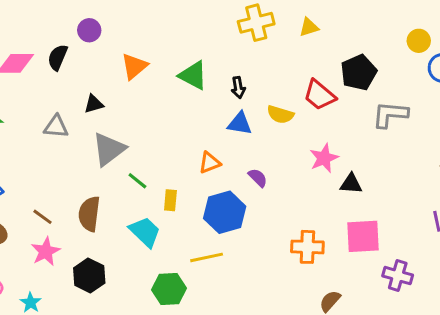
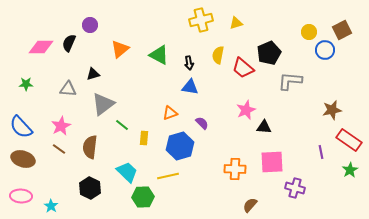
yellow semicircle: (280, 115) -> (218, 55), moved, turned 84
cyan trapezoid: (145, 232) -> (127, 172), moved
pink star: (46, 251) -> (61, 126), moved

